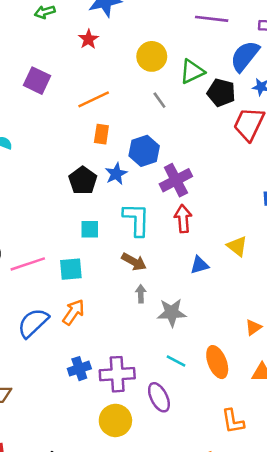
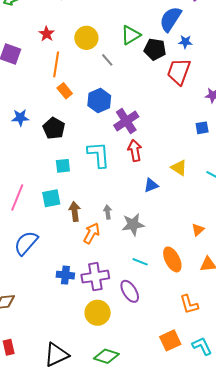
red star: (88, 39) -> (47, 34), moved
yellow circle: (152, 56) -> (86, 38), moved
orange line: (94, 99) -> (56, 64), turned -50
orange rectangle: (101, 134) -> (65, 91), turned -42
blue star: (116, 174) -> (20, 118), moved, turned 30
brown arrow: (134, 262) -> (75, 211), moved, turned -120
pink line: (28, 264) -> (17, 198), turned -44
orange arrow: (73, 312) -> (92, 233), moved
blue cross: (79, 369) -> (65, 275), turned 30

